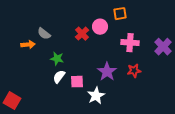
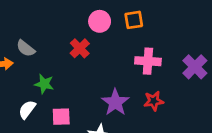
pink circle: (100, 27) -> (100, 21), moved
white semicircle: (59, 77) -> (27, 109), moved
pink square: (77, 82) -> (61, 117), moved

